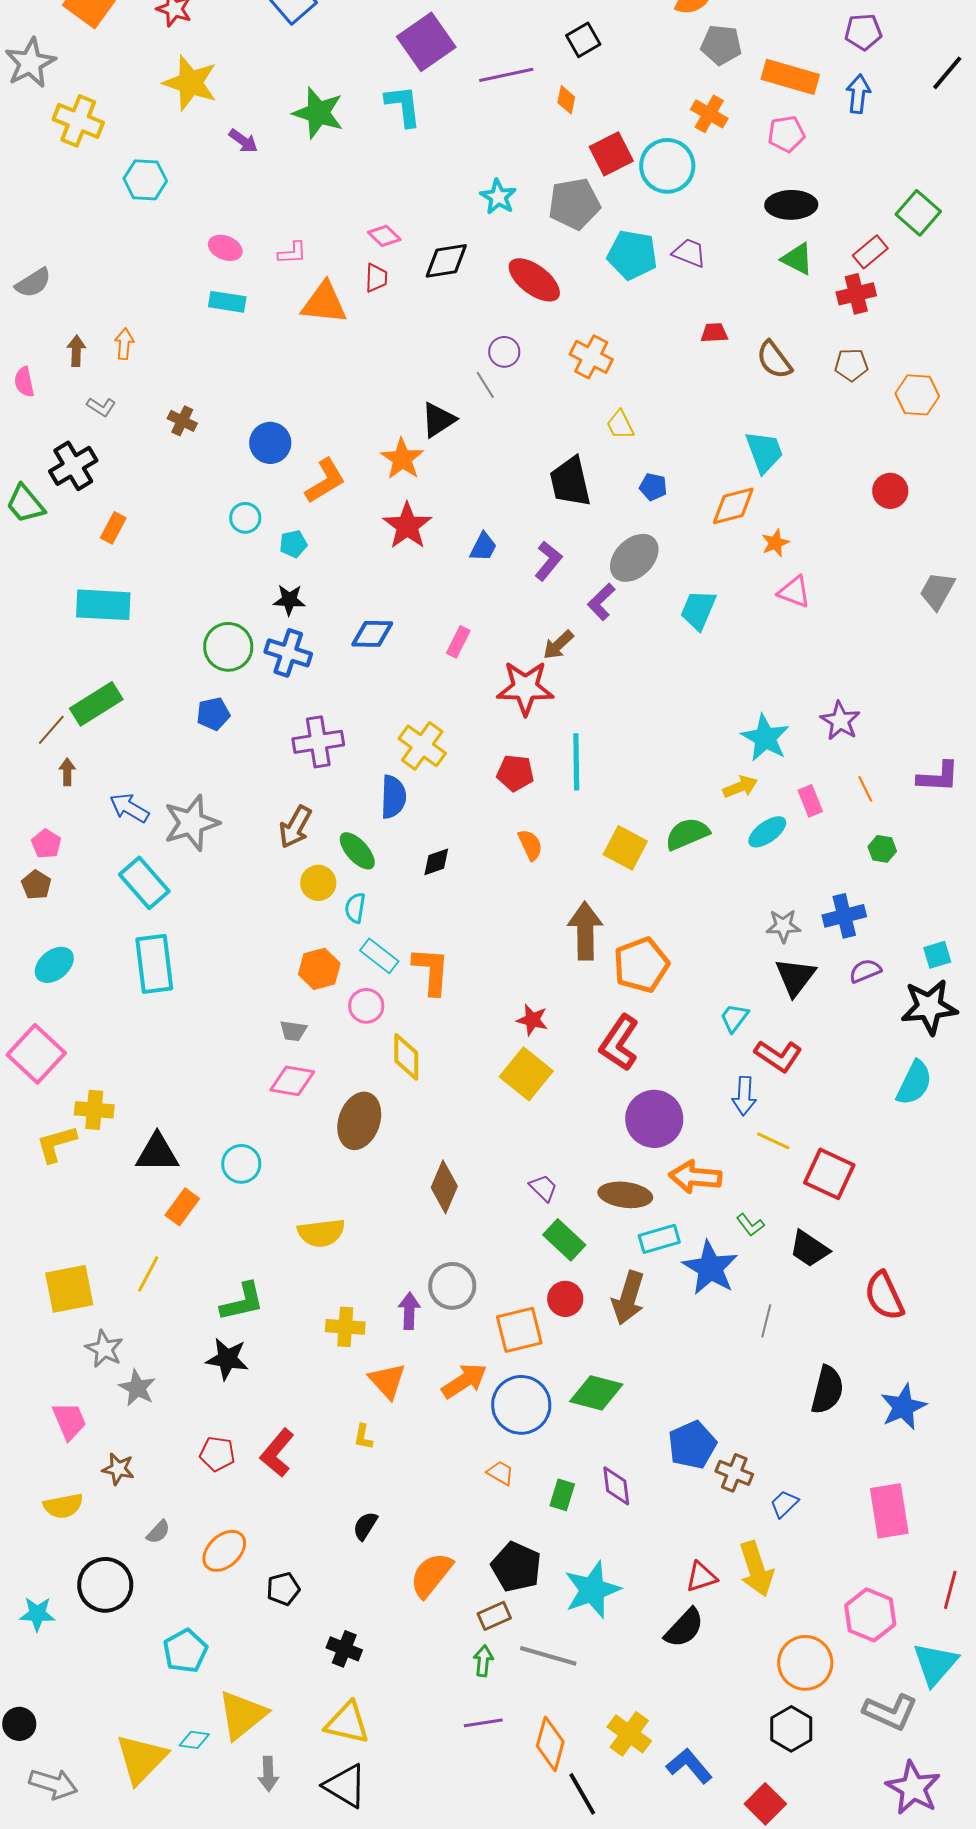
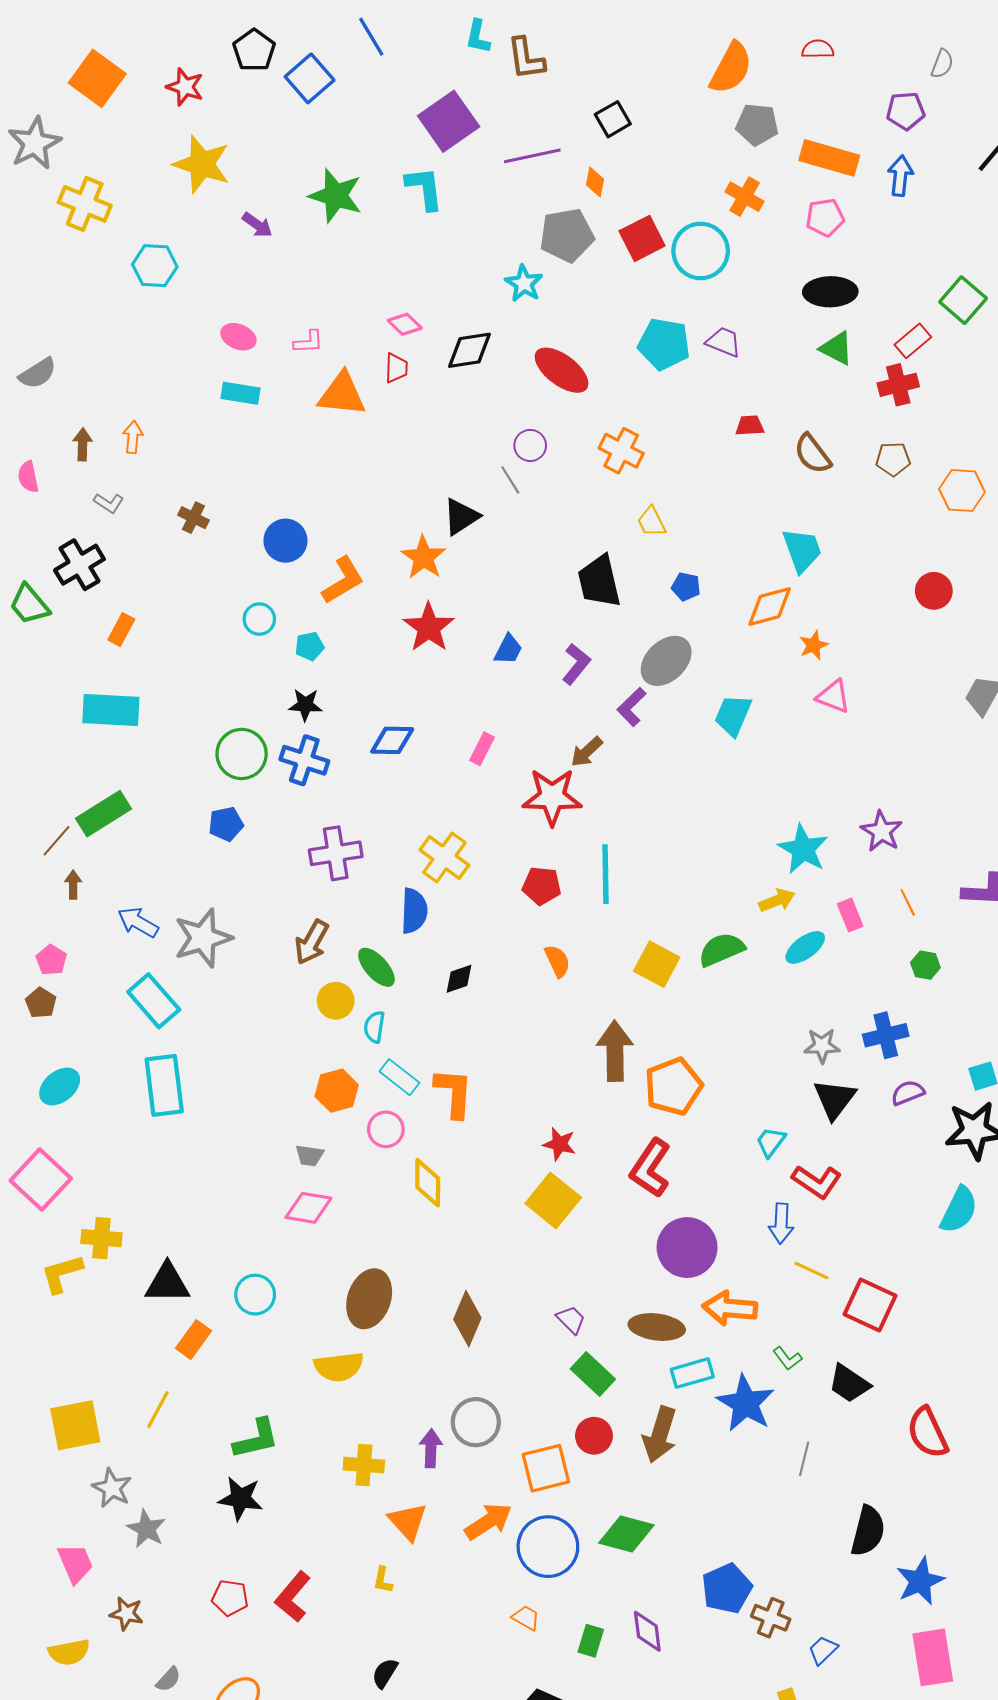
gray pentagon: (574, 204) -> (567, 235), moved
brown ellipse: (359, 1121) -> (369, 1299), moved
blue star: (903, 1407) -> (920, 1581), moved

